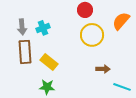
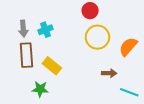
orange semicircle: (121, 21) -> (128, 47), moved
green star: (47, 87) -> (40, 89), moved

